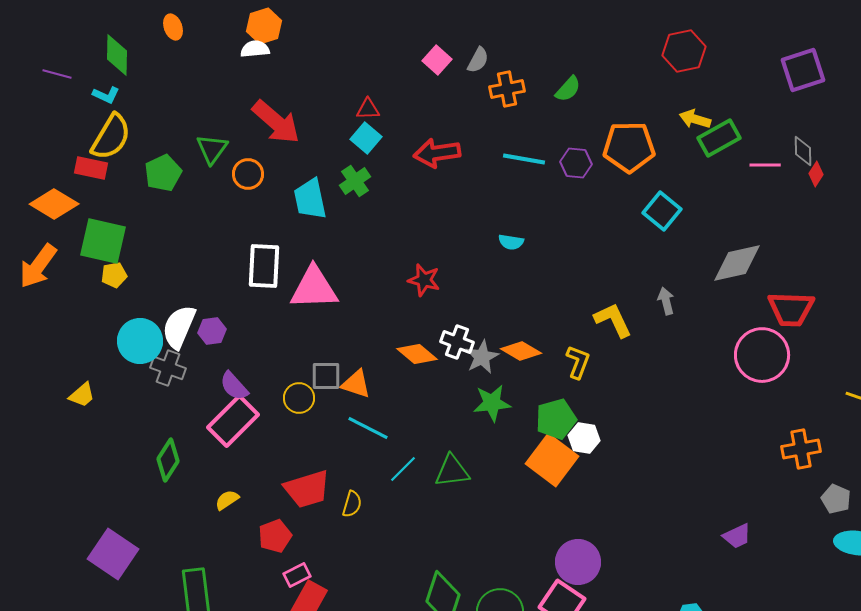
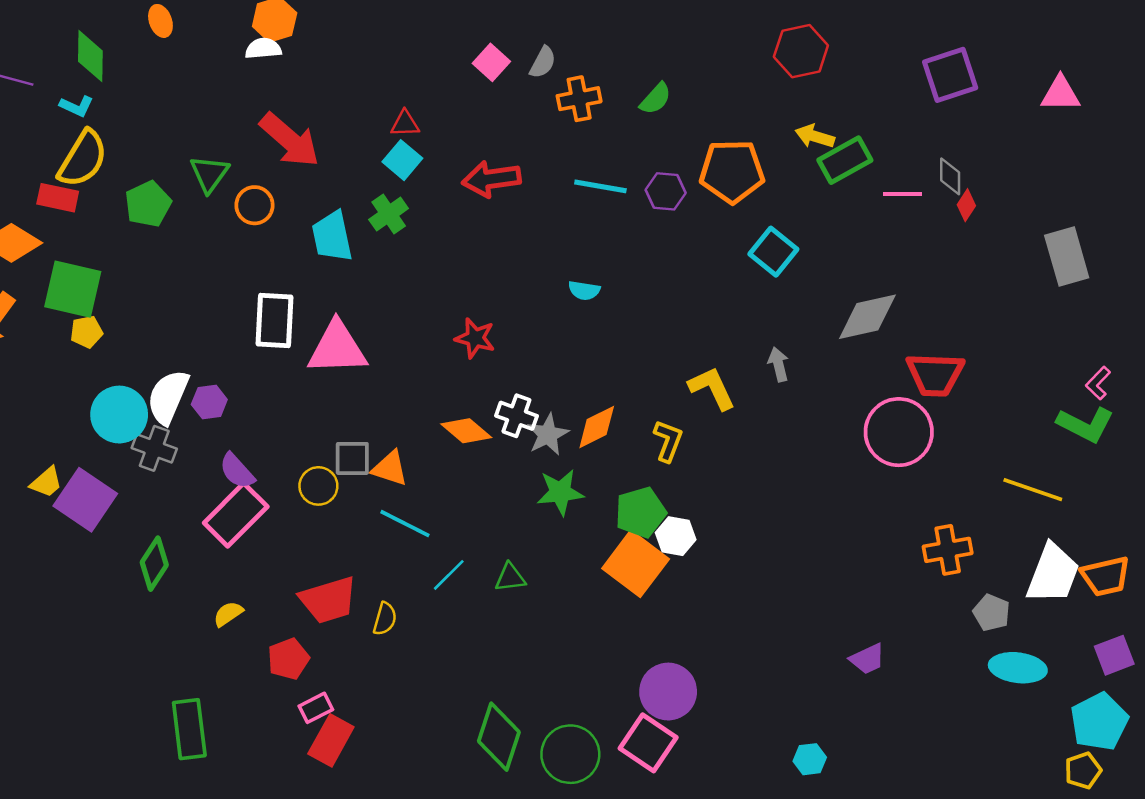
orange diamond: (521, 351) -> (597, 427), turned -57
green triangle: (452, 471) -> (510, 577), size x0.7
purple square: (113, 554) -> (85, 500), moved

